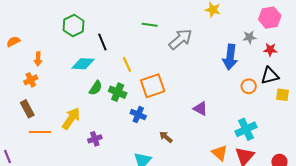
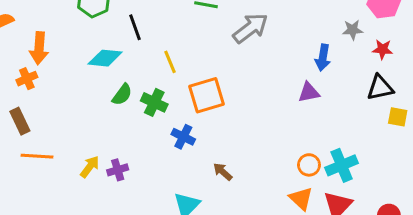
blue arrow: (230, 57) -> (323, 58), size x0.7
orange arrow: (38, 59) -> (39, 48), size x1.5
orange circle: (249, 86) -> (309, 165), moved
purple triangle: (200, 109) -> (309, 92), moved, turned -42
yellow arrow: (71, 118) -> (90, 167), moved, size x0.7

